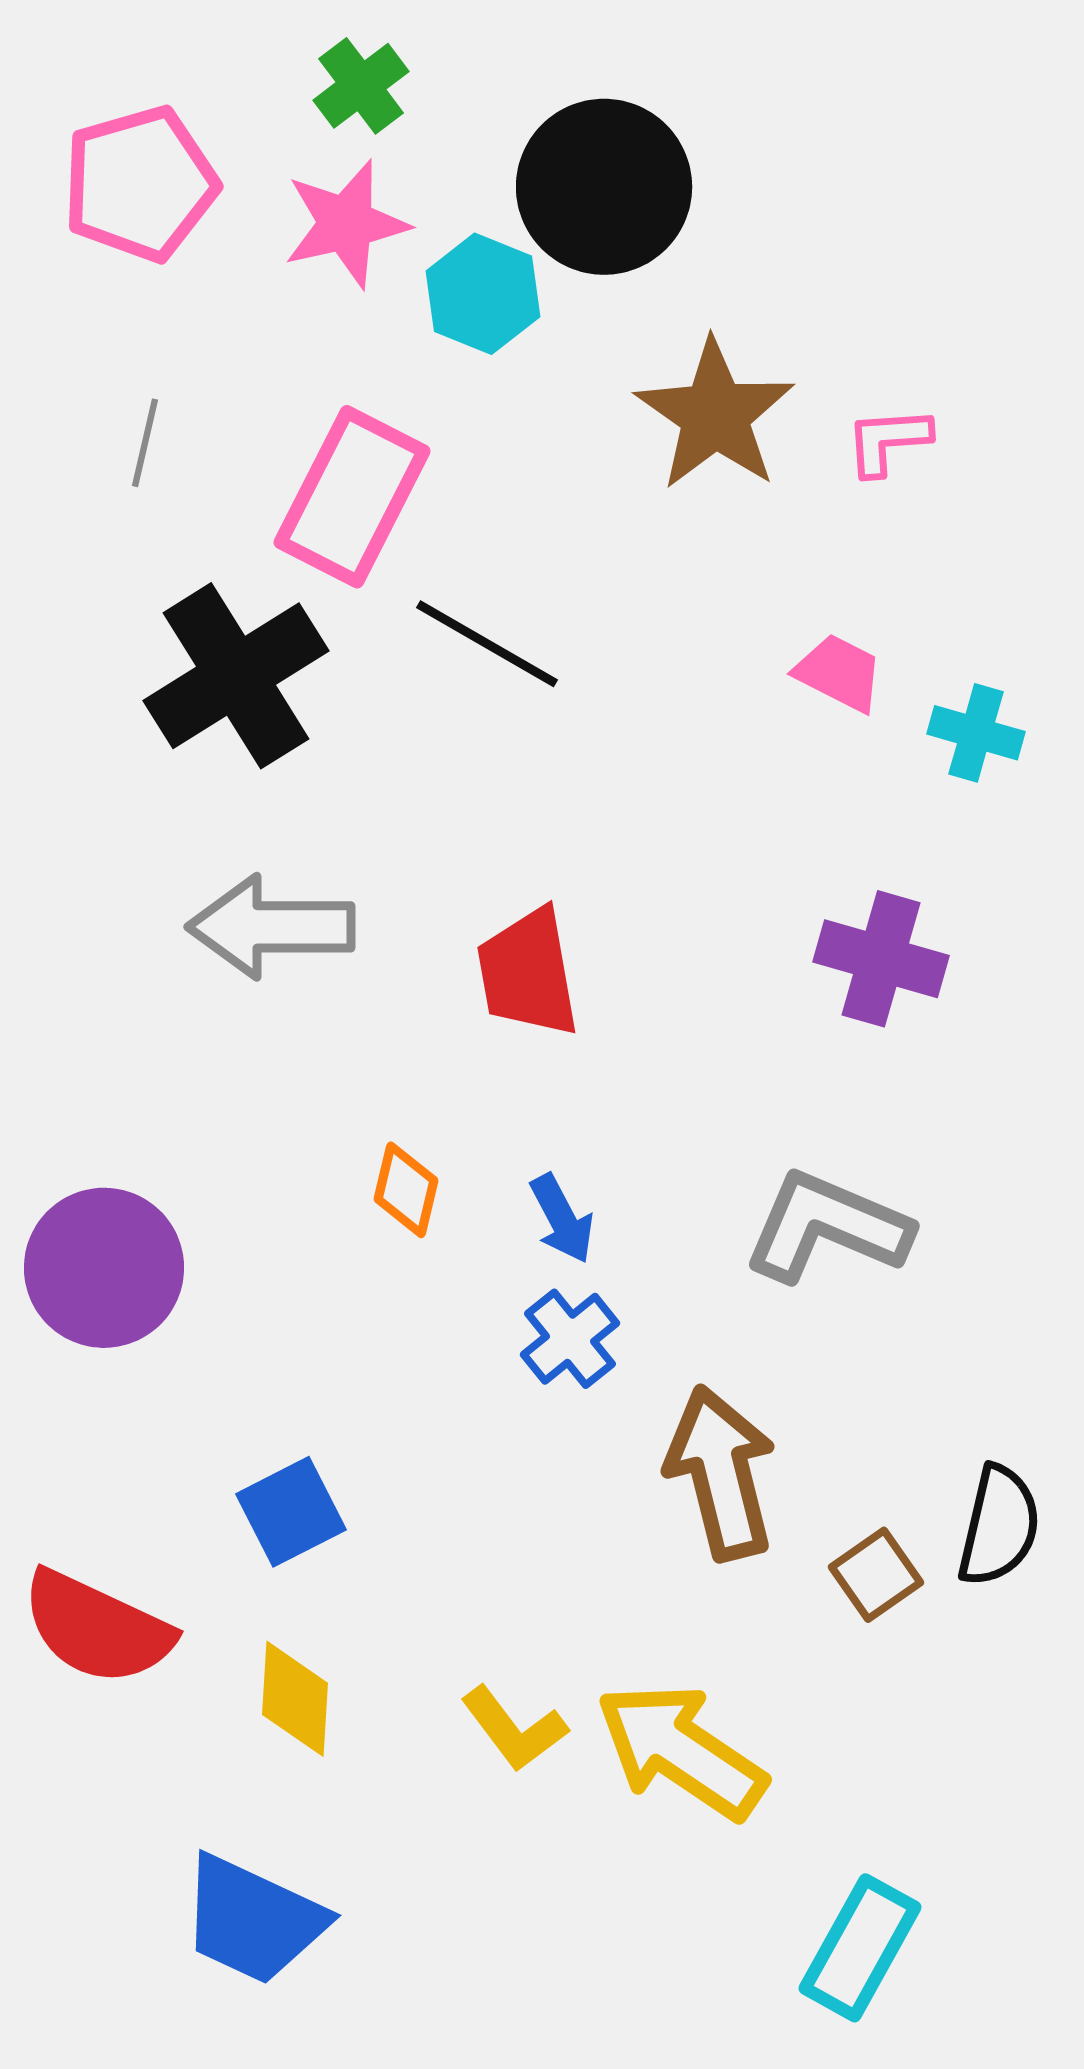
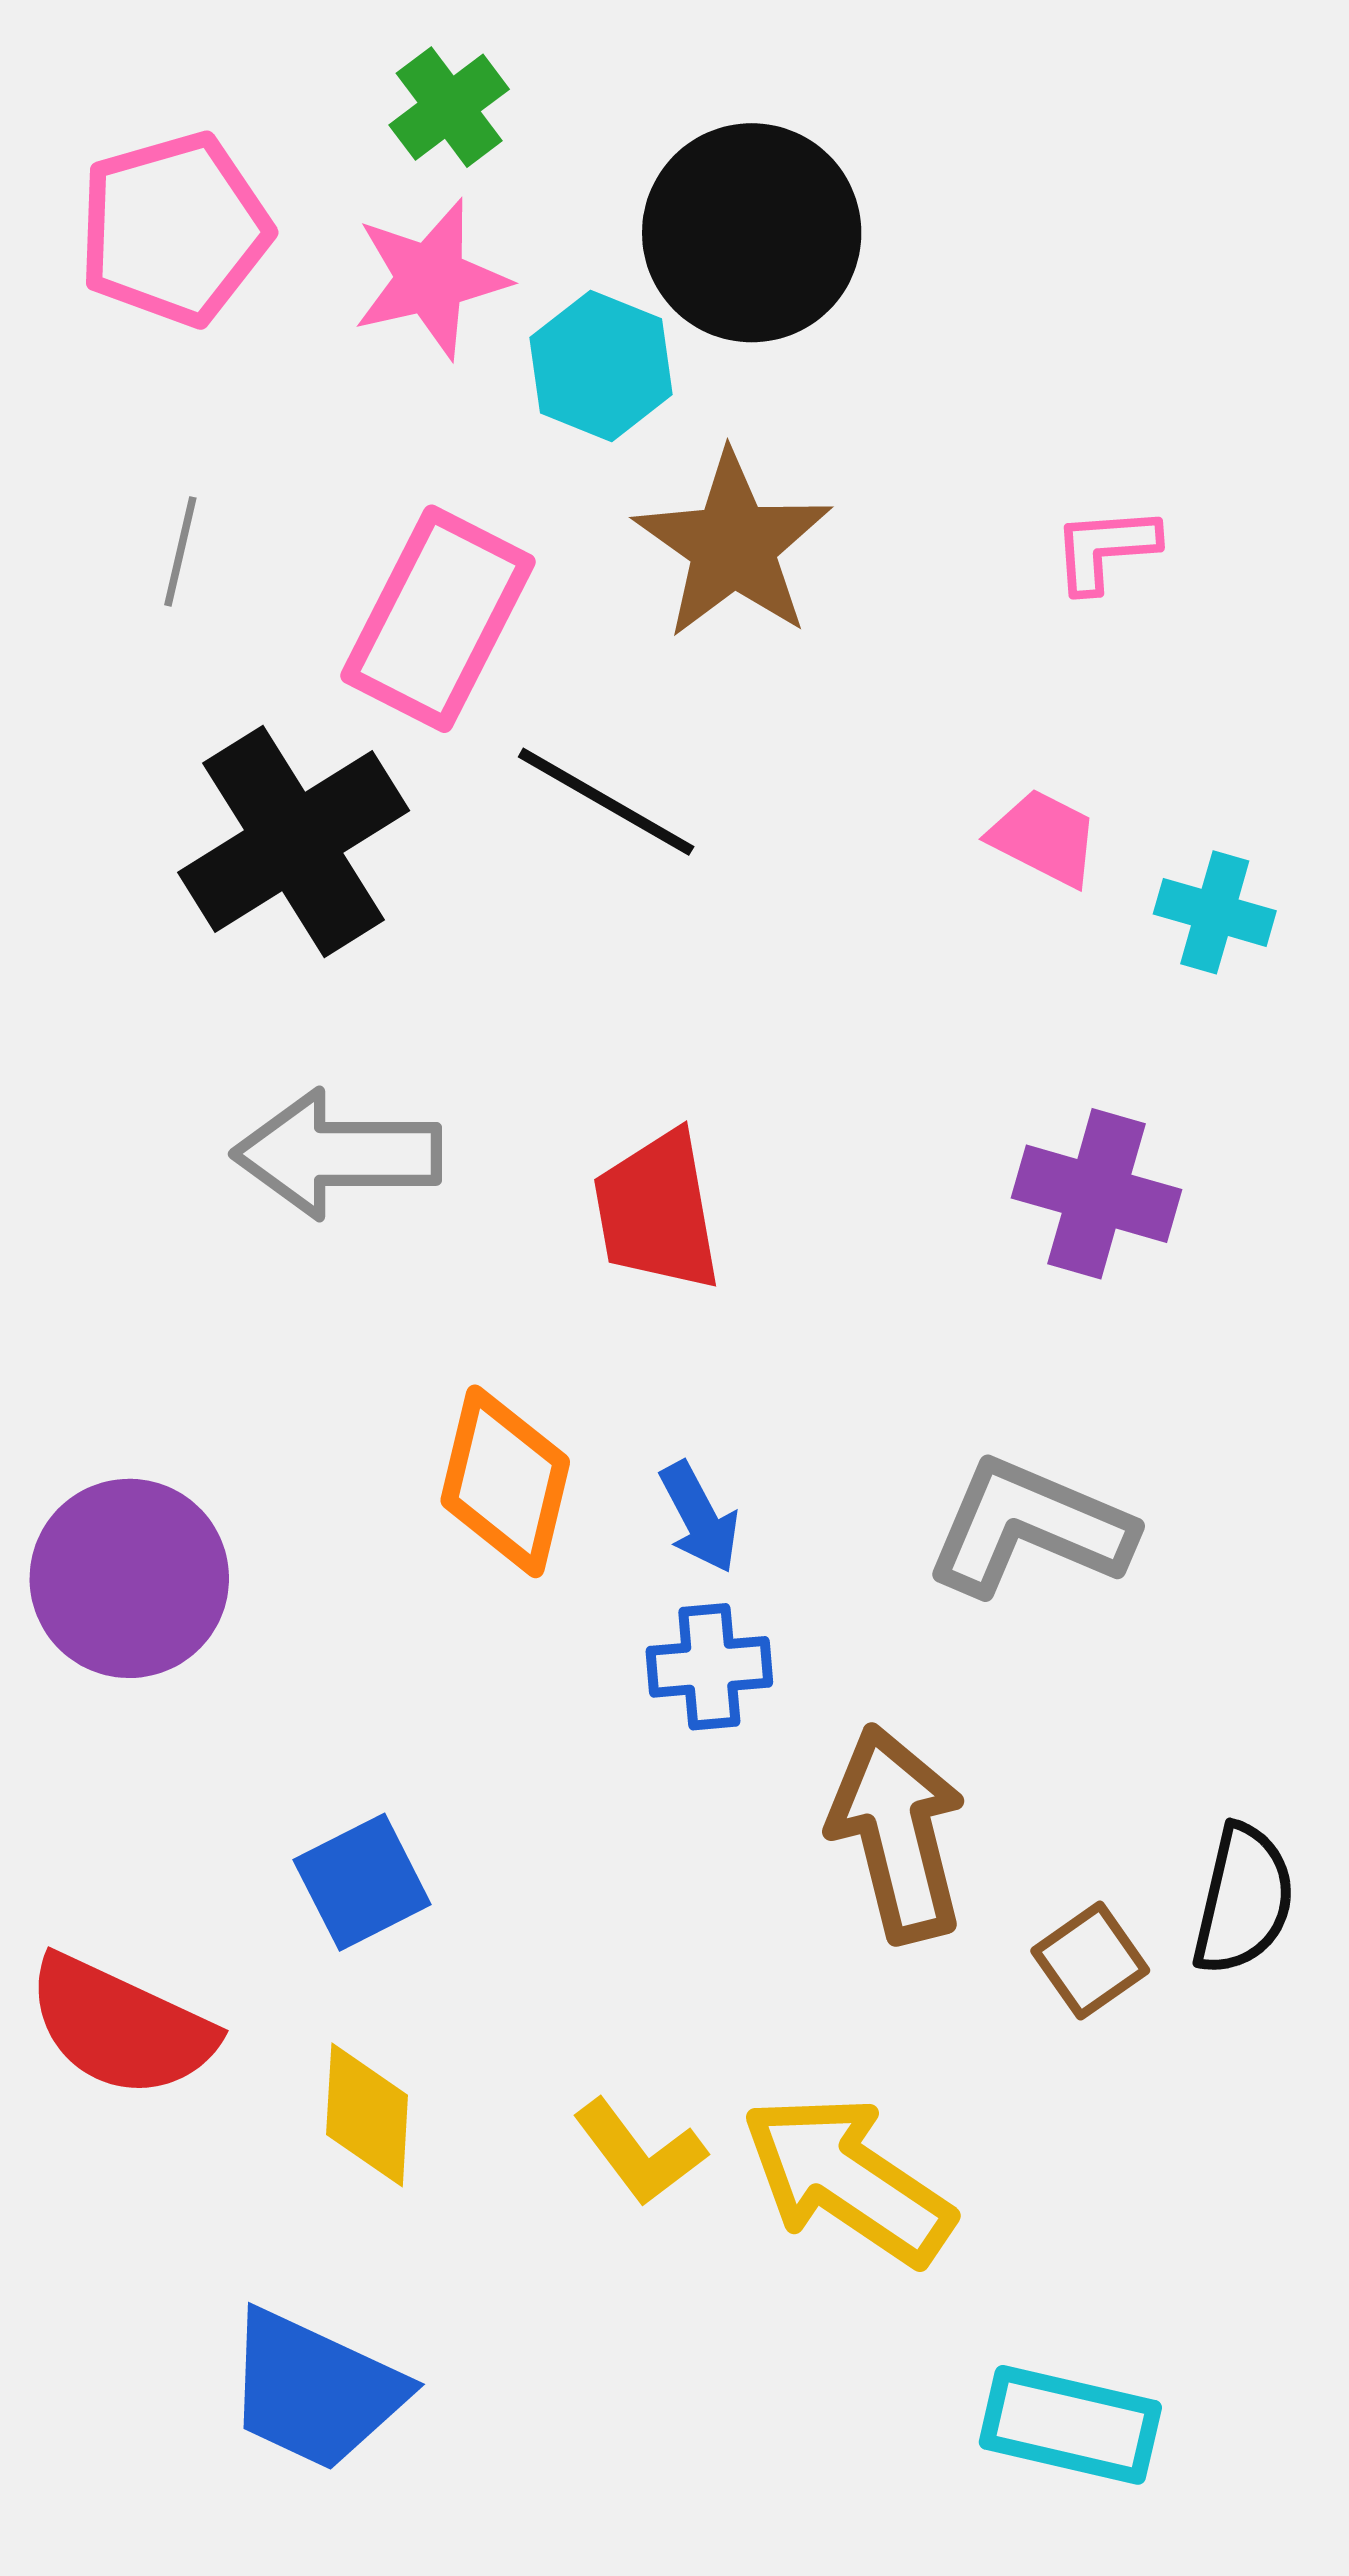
brown star: (715, 415) -> (733, 545), moved
orange diamond: (406, 1190) -> (505, 1481), size x1.6
blue cross: (570, 1339) -> (709, 1667), turned 34
cyan rectangle: (860, 1948) -> (1070, 2425), turned 74

